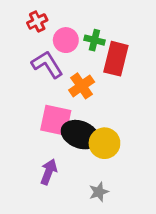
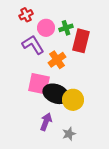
green cross: (94, 40) -> (66, 28), turned -32
purple arrow: (49, 172) -> (46, 122), moved

